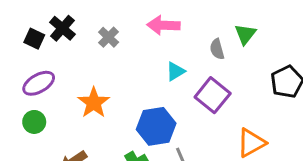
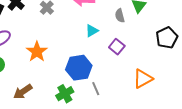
purple square: (213, 95) -> (117, 47), size x0.7

